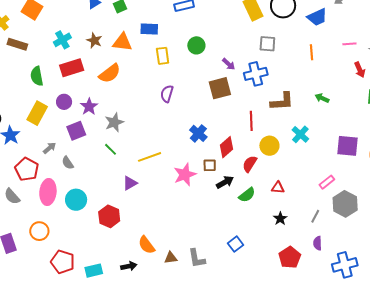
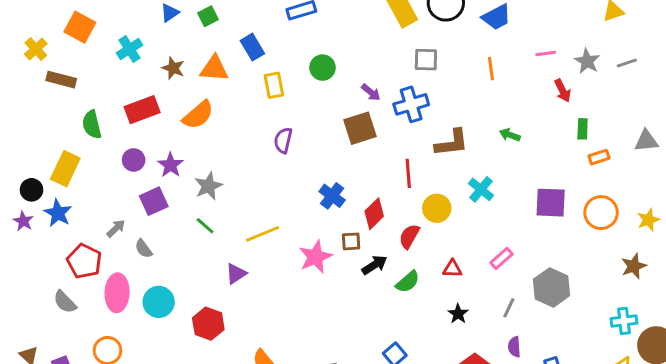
blue rectangle: (149, 29) -> (252, 47), turned 60
cyan cross: (62, 40) -> (130, 49), moved
yellow rectangle: (37, 113) -> (65, 169), moved
pink rectangle: (327, 182) -> (501, 258), moved

